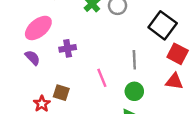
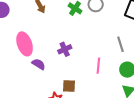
pink ellipse: (38, 28) -> (25, 44), moved, turned -55
pink line: (102, 78) -> (98, 66), turned 42

